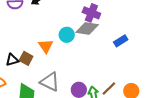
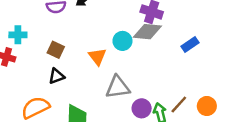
brown square: (26, 58) -> (56, 50), moved
gray triangle: (50, 82) -> (118, 87), moved, turned -30

